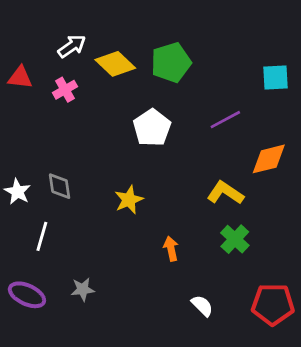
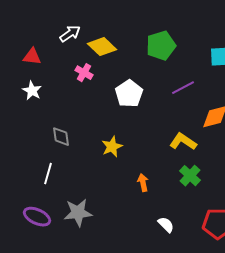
green pentagon: (171, 62) -> (161, 46), moved
pink cross: (65, 90) -> (84, 73), moved, turned -30
white star: (17, 192) -> (32, 91), moved
gray star: (83, 289) -> (78, 213), size x1.6

